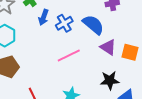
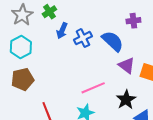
pink line: (69, 55) -> (93, 88), moved
black star: (110, 80) -> (126, 100), turned -30

